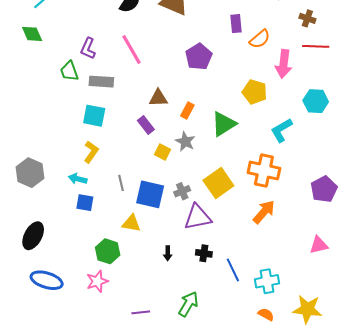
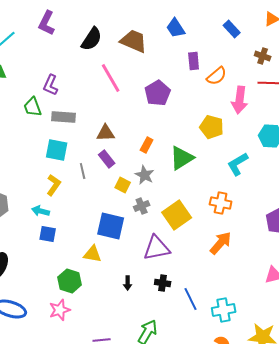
pink line: (131, 49) -> (111, 78), moved
brown triangle: (158, 98) -> (106, 133), moved
orange cross: (264, 171) -> (221, 203), size x0.7
gray line: (121, 183) -> (83, 171), moved
gray cross: (182, 191) -> (142, 206), moved

